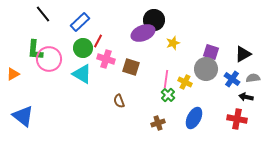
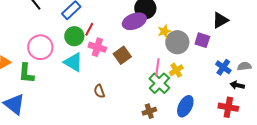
green L-shape: (35, 50) -> (26, 73), moved
black triangle: (243, 54) -> (220, 20), moved
brown square: (131, 67) -> (122, 55), turned 36
gray circle: (206, 69) -> (177, 42), moved
yellow cross: (185, 82) -> (176, 70), turned 32
green cross: (168, 95) -> (159, 83), size x1.5
brown semicircle: (119, 101) -> (99, 91), moved

